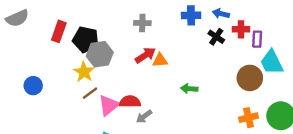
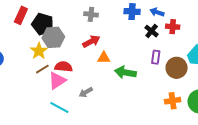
purple rectangle: (257, 39) -> (156, 57), moved
orange triangle: (160, 60) -> (104, 58), moved
green arrow: (189, 89) -> (125, 72), size x1.5
red semicircle: (130, 102) -> (64, 67), moved

